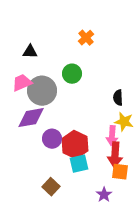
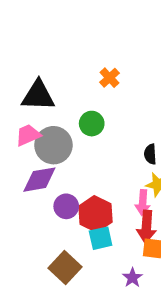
black triangle: (30, 52) -> (38, 96), size x1.8
brown square: (51, 187) -> (65, 267), size x1.4

